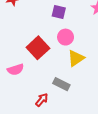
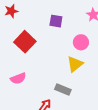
pink circle: (66, 37) -> (81, 42), moved
red square: (38, 48) -> (25, 42), moved

